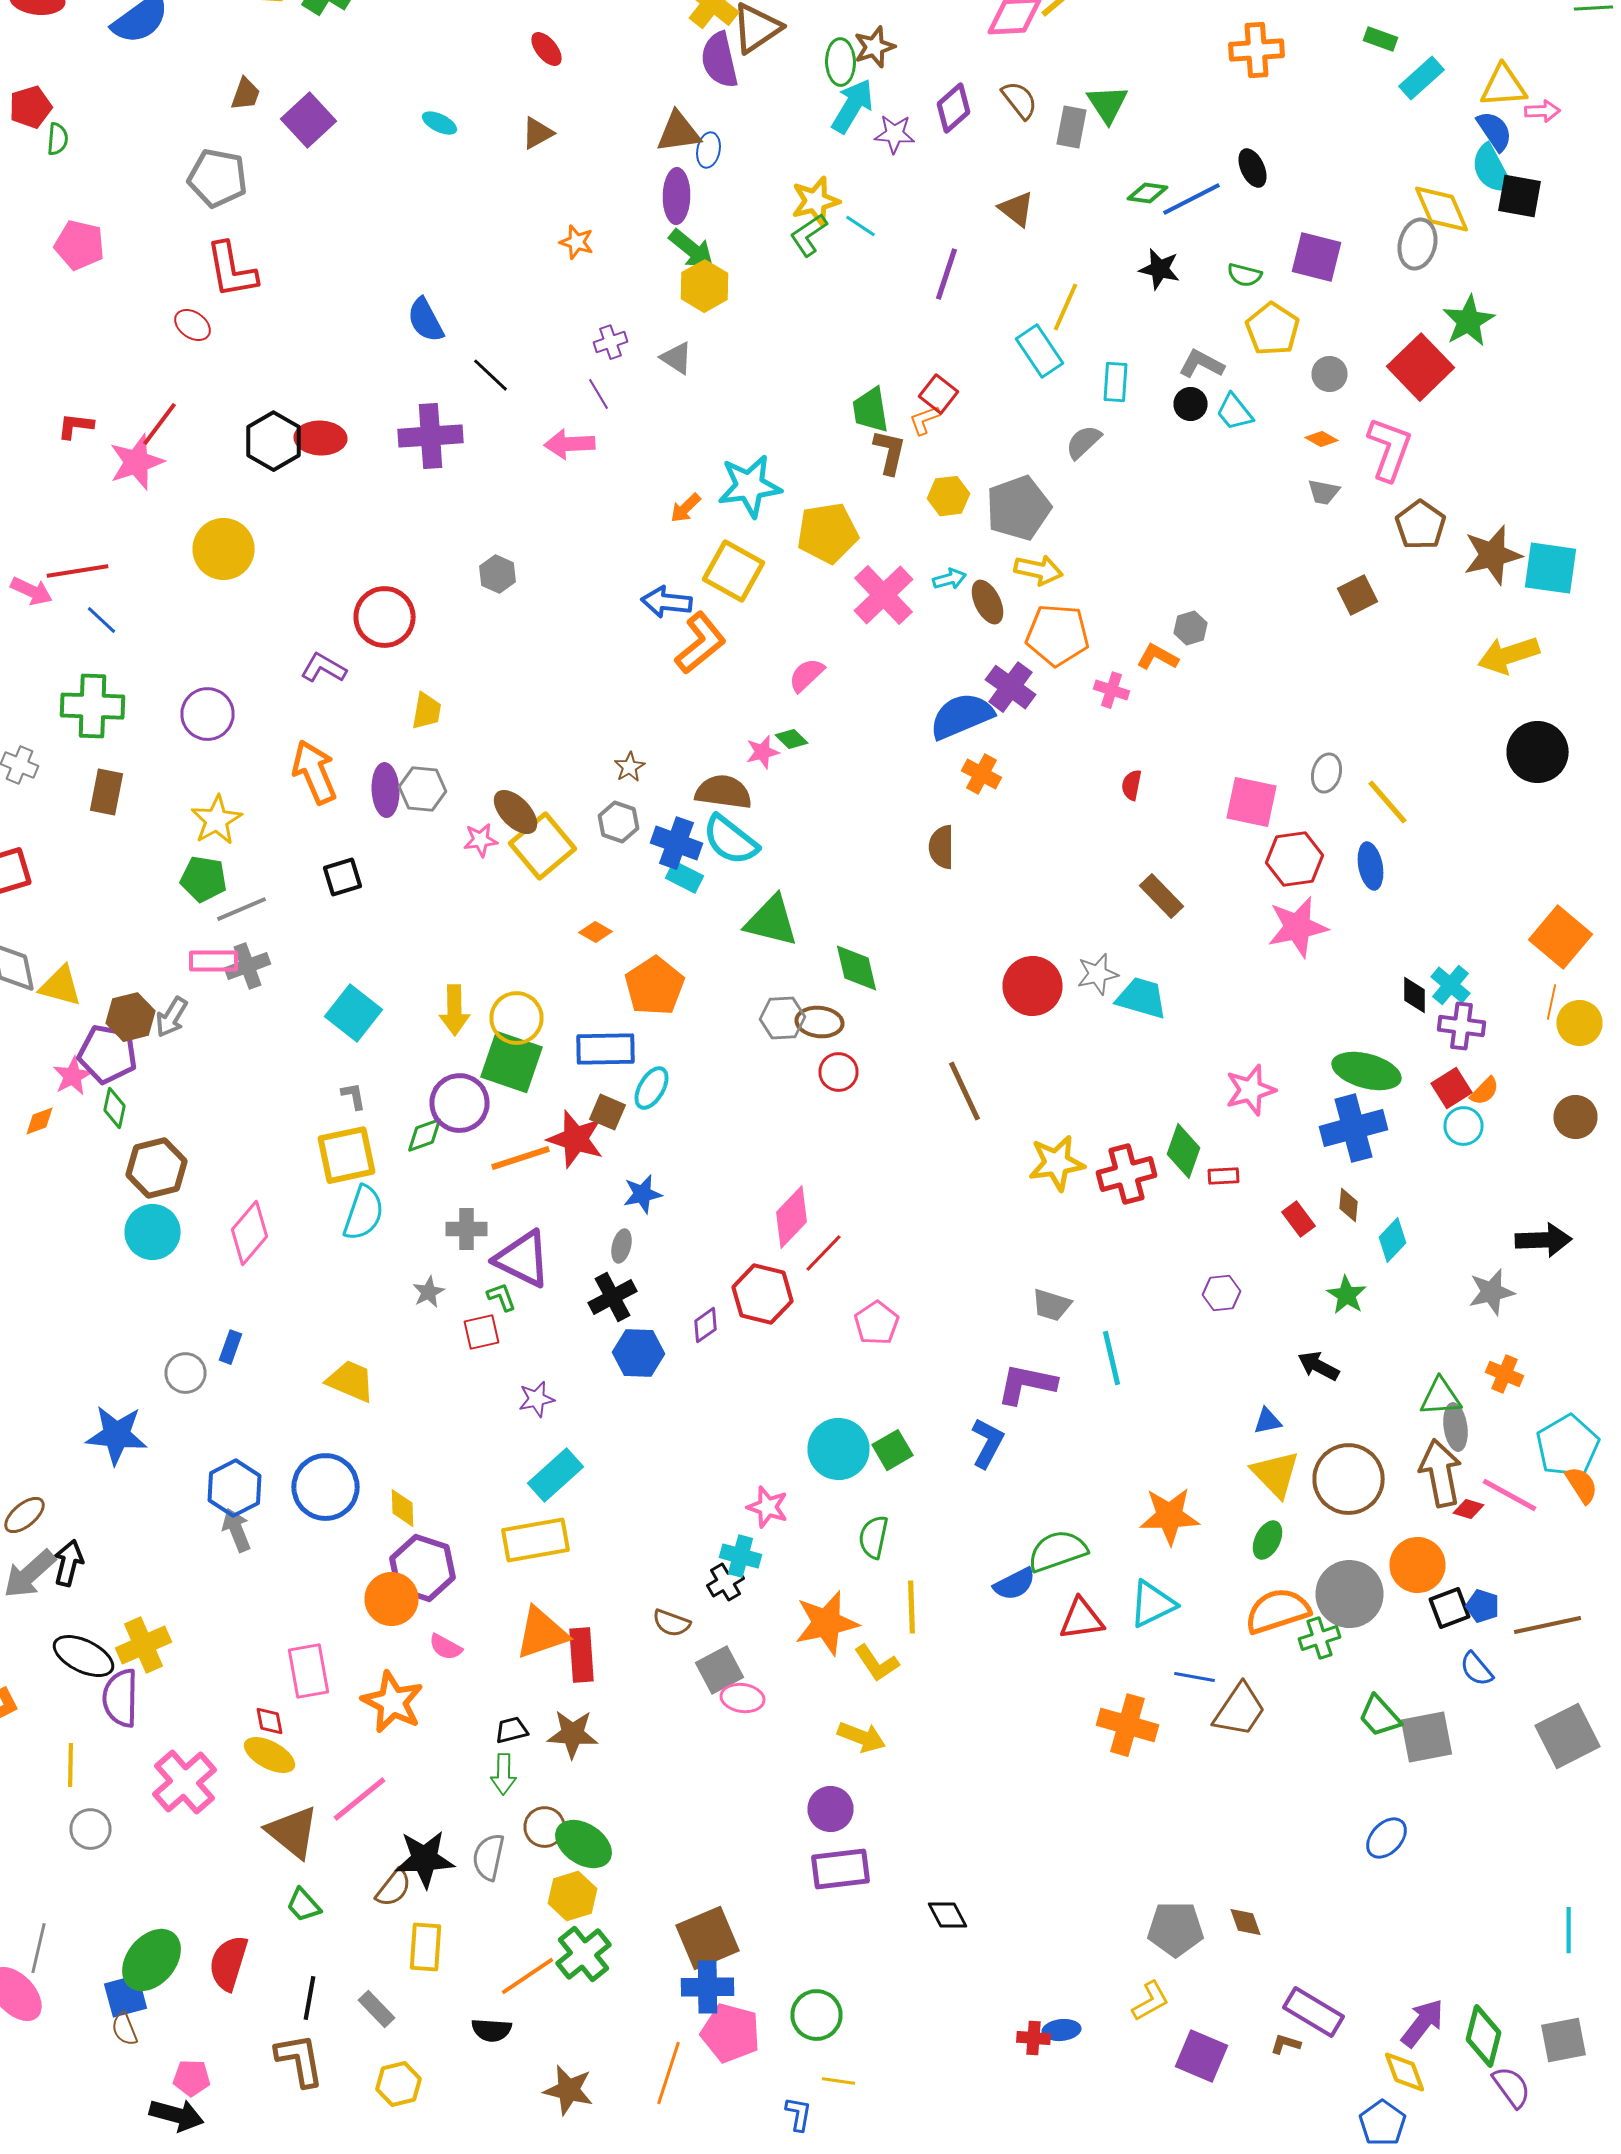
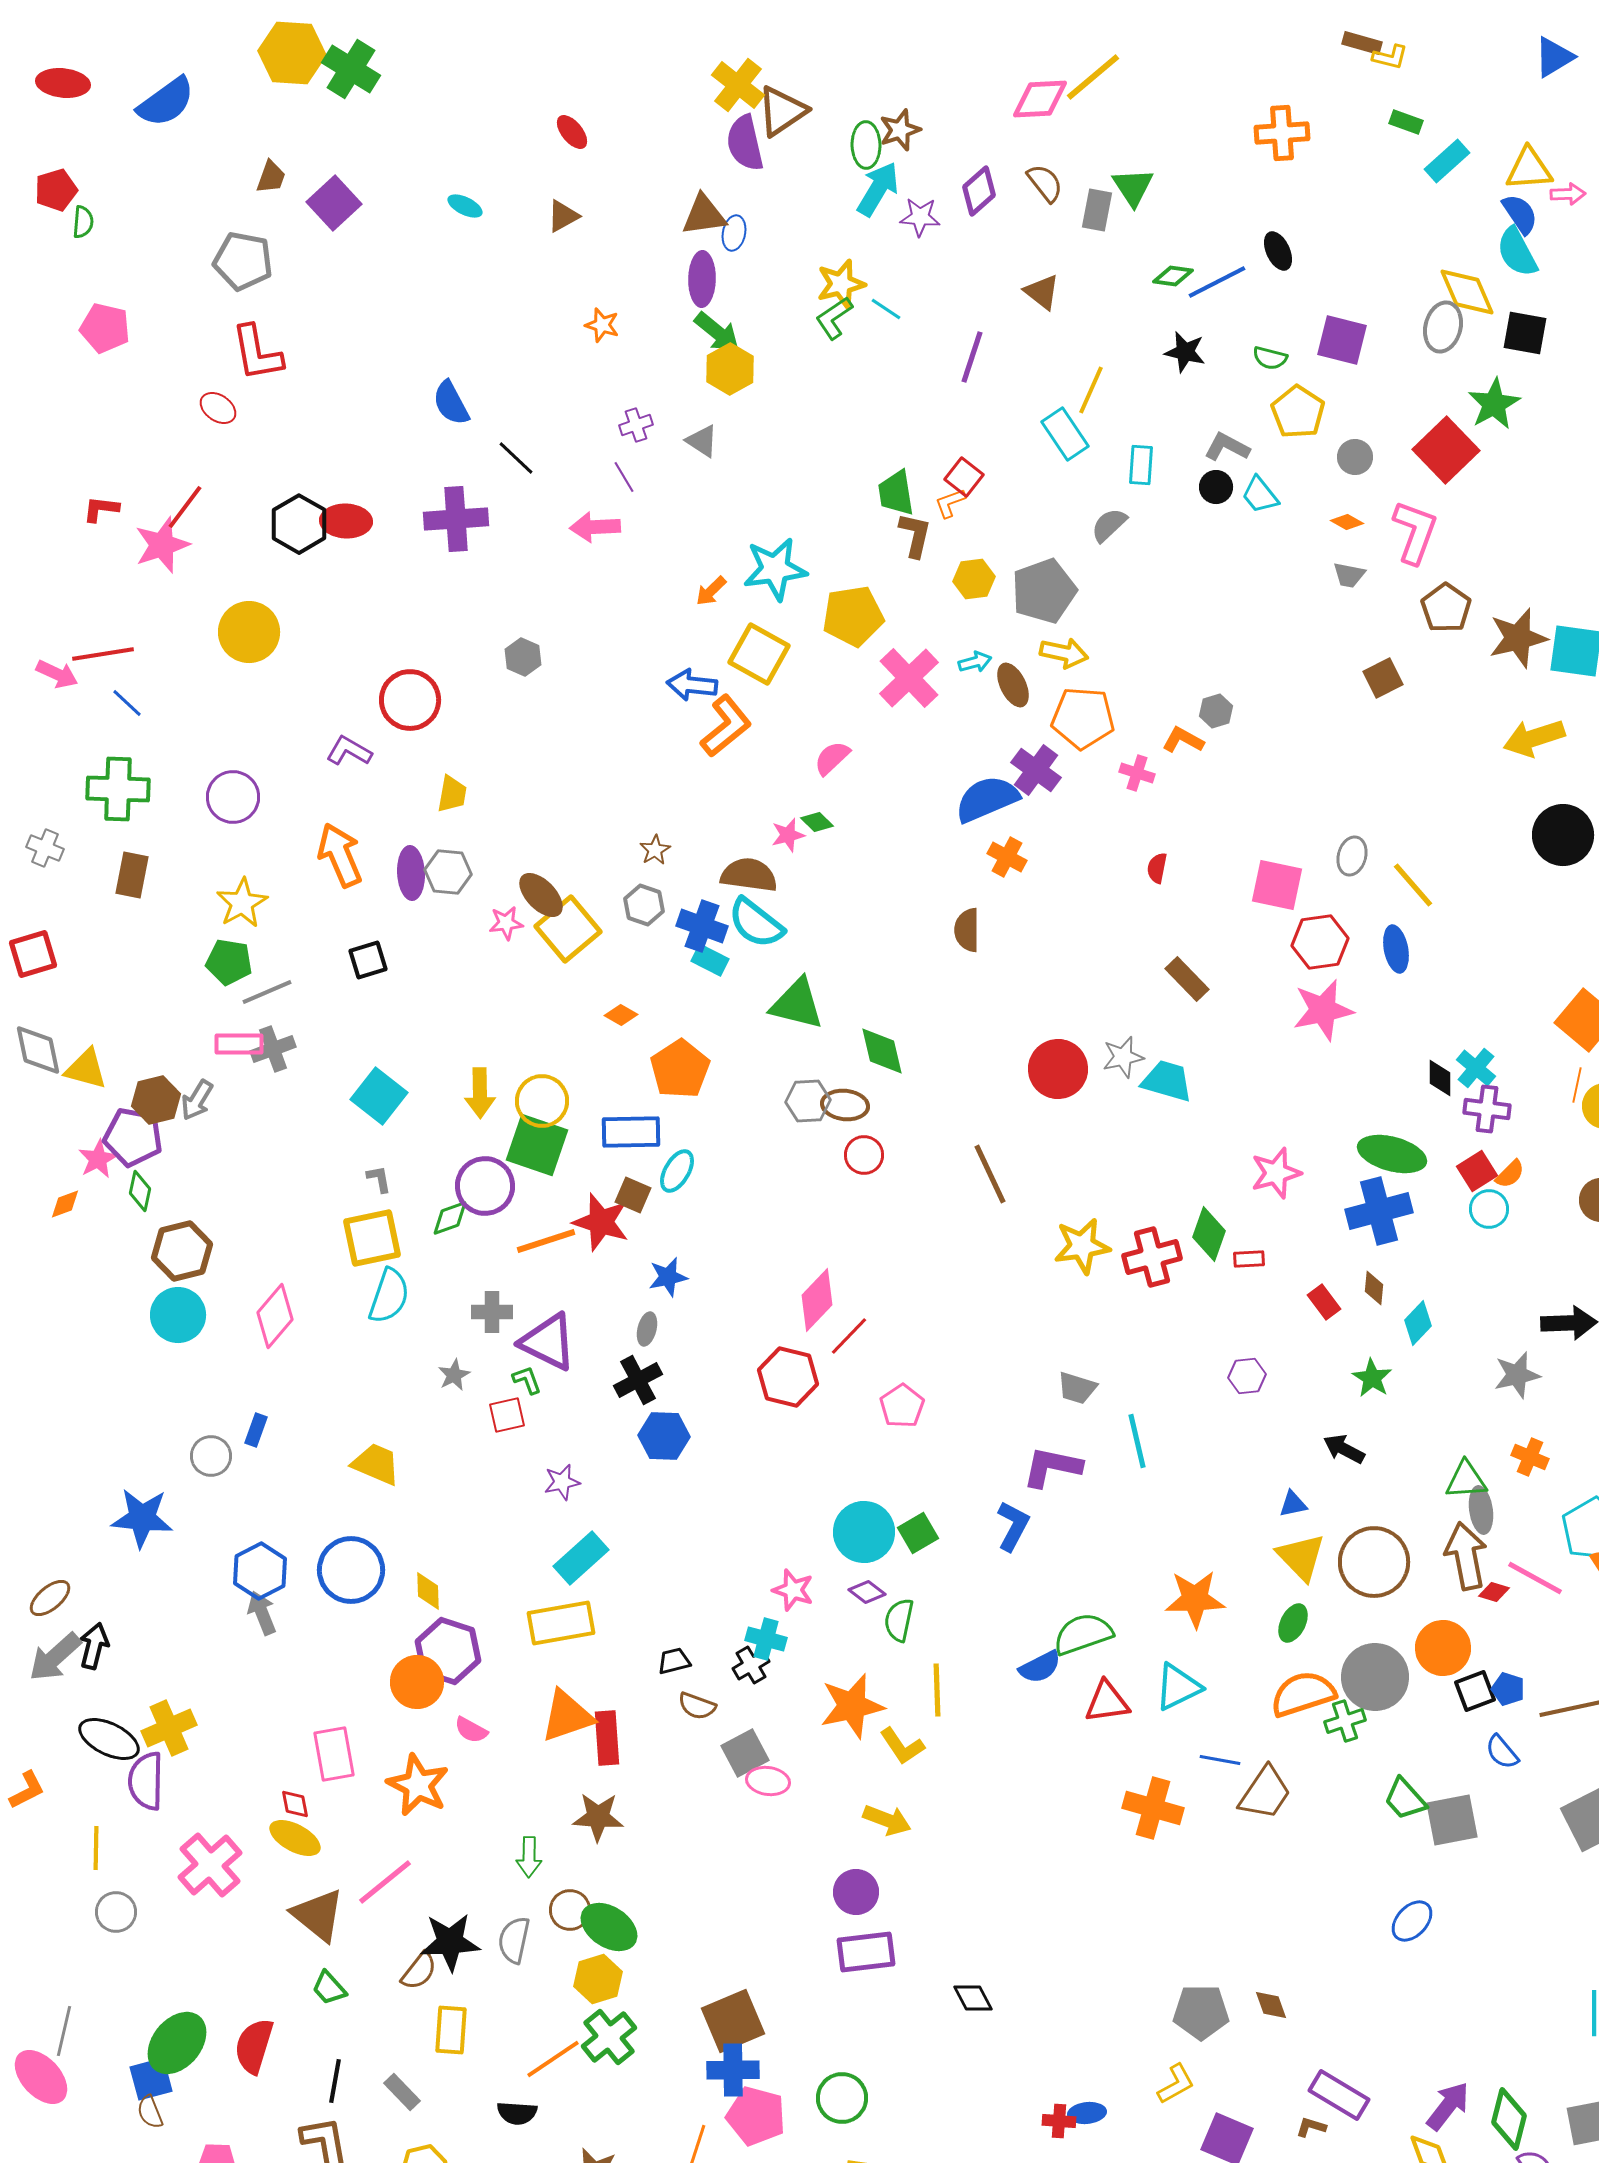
black square: (1520, 196) -> (1525, 333), moved
purple diamond: (706, 1325) -> (867, 1592), moved, turned 72
black trapezoid: (512, 1730) -> (674, 1661), moved

